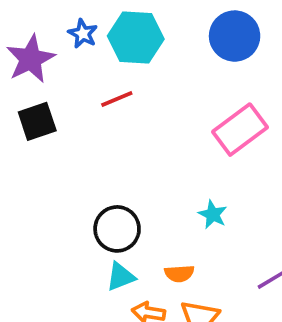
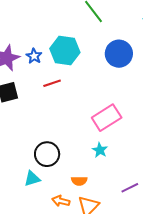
blue star: (83, 34) -> (34, 56), moved
pink rectangle: (240, 130) -> (107, 118), moved
cyan triangle: (121, 277) -> (32, 179), moved

